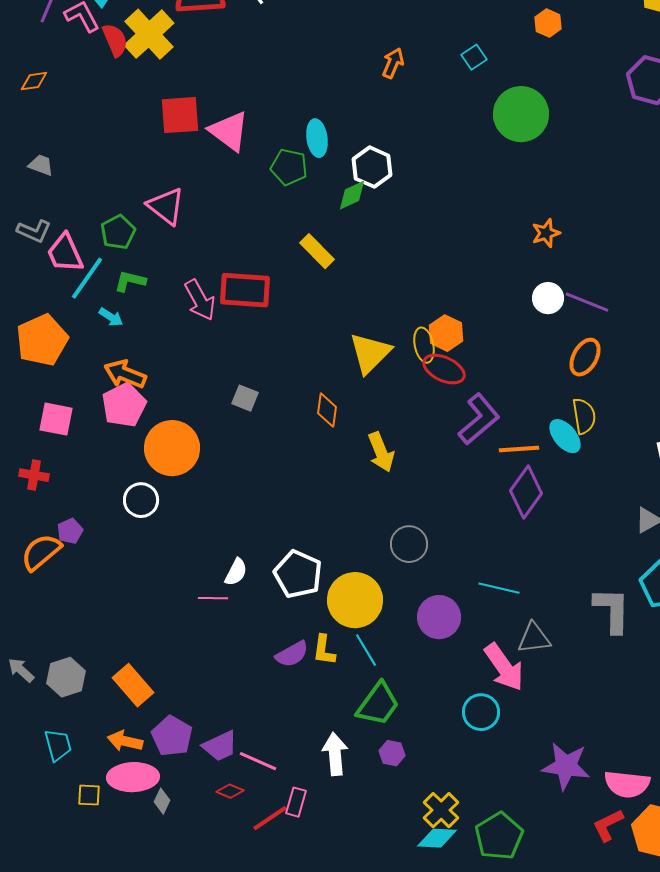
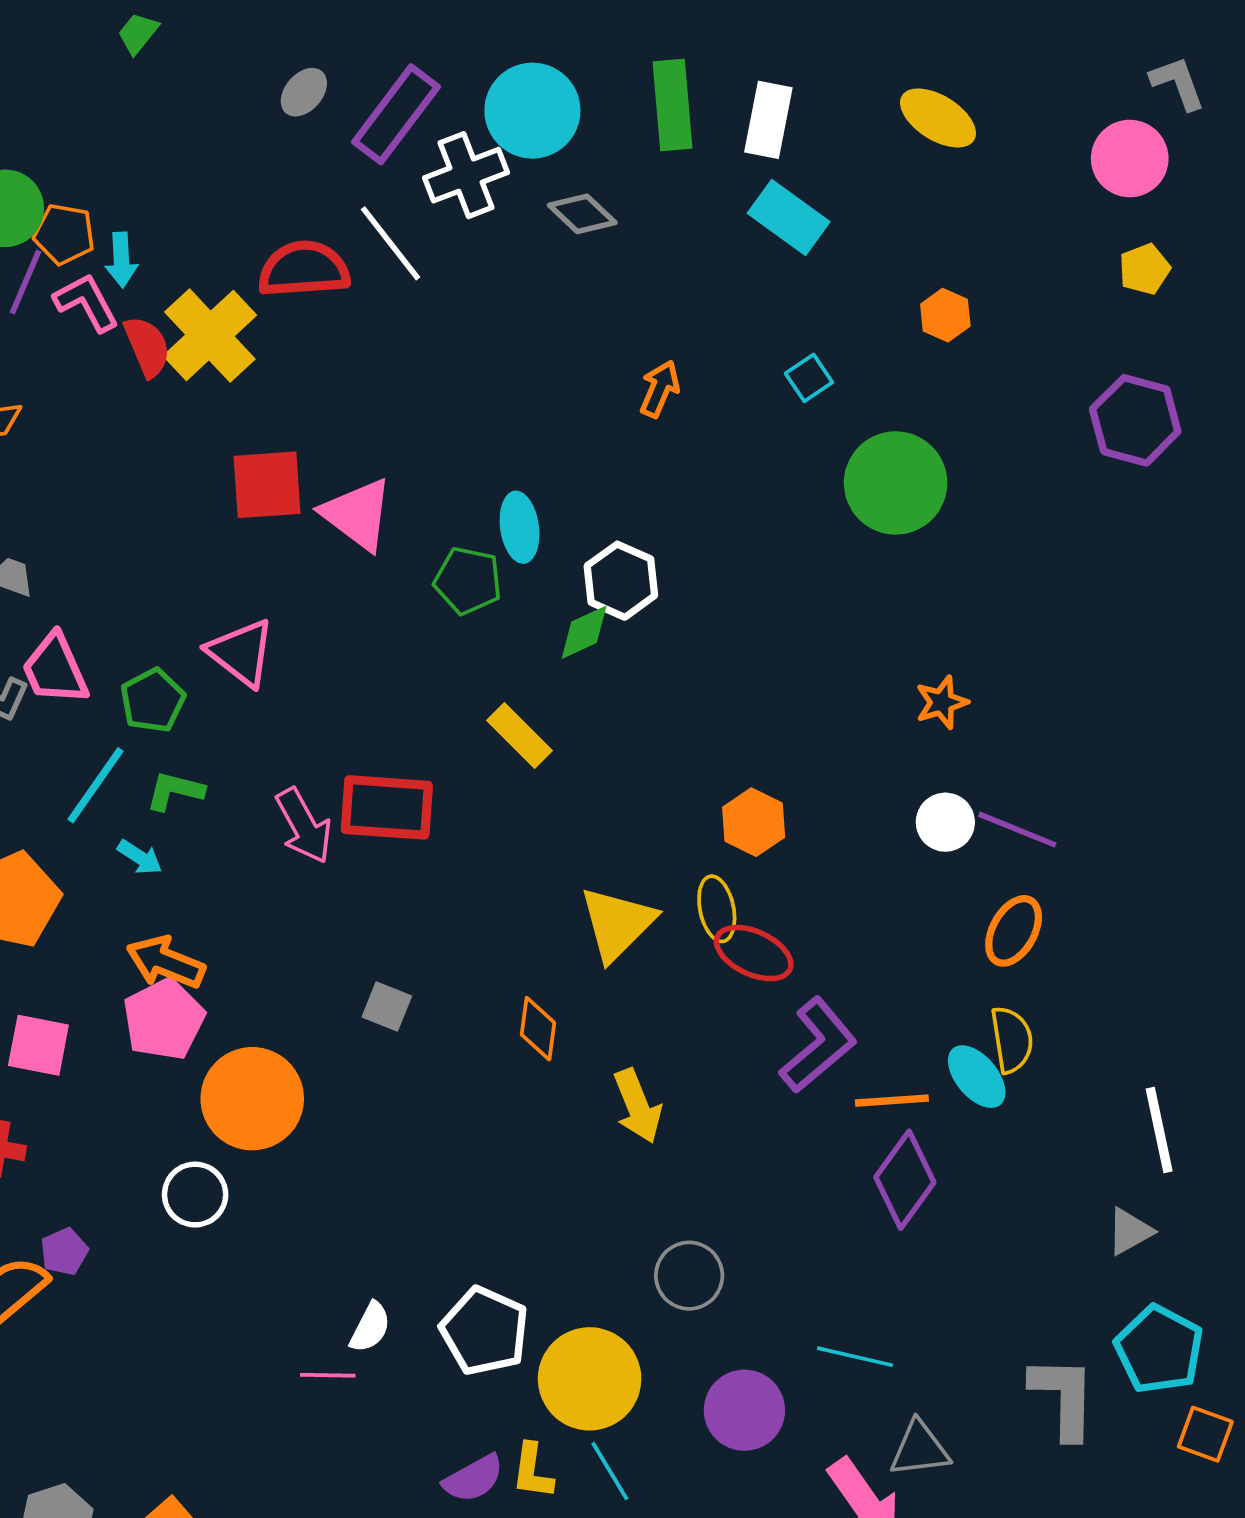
pink trapezoid: (65, 253) -> (55, 669), moved
orange hexagon: (446, 333) -> (754, 822), moved

